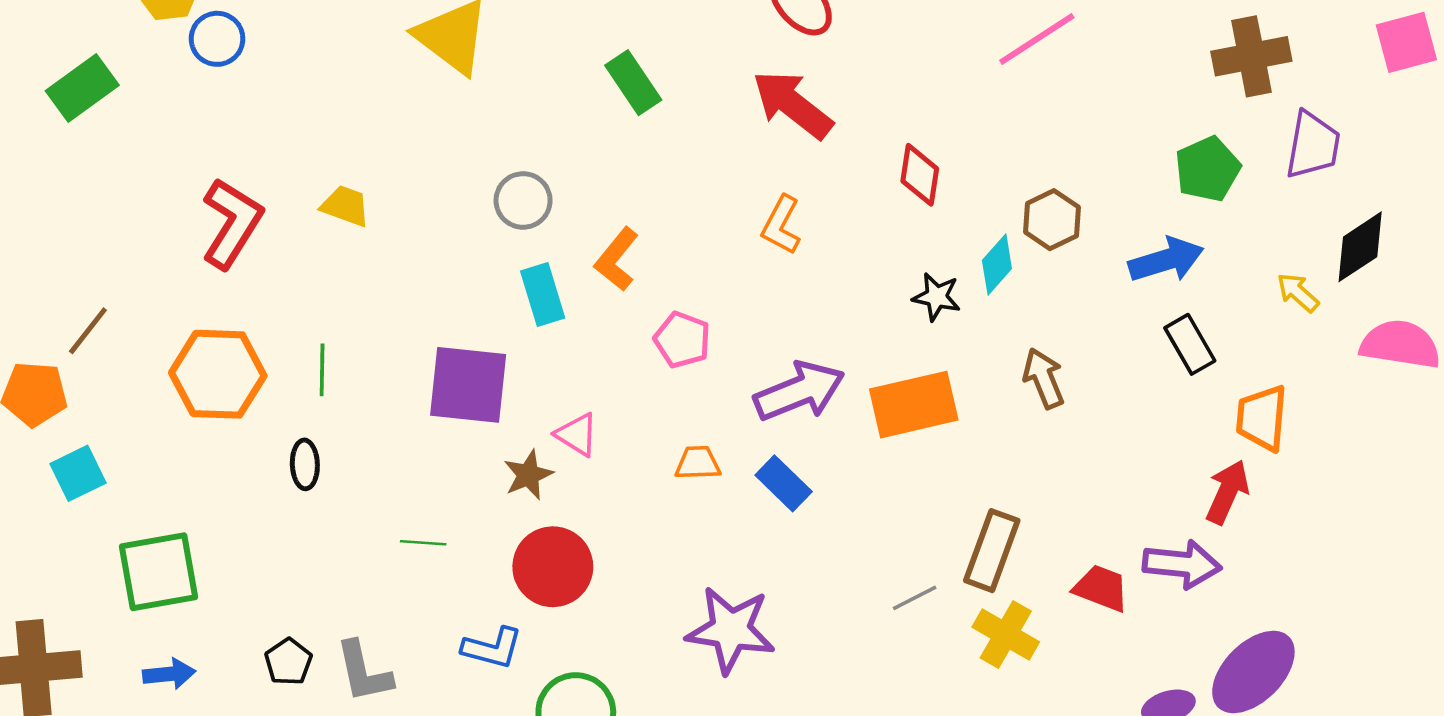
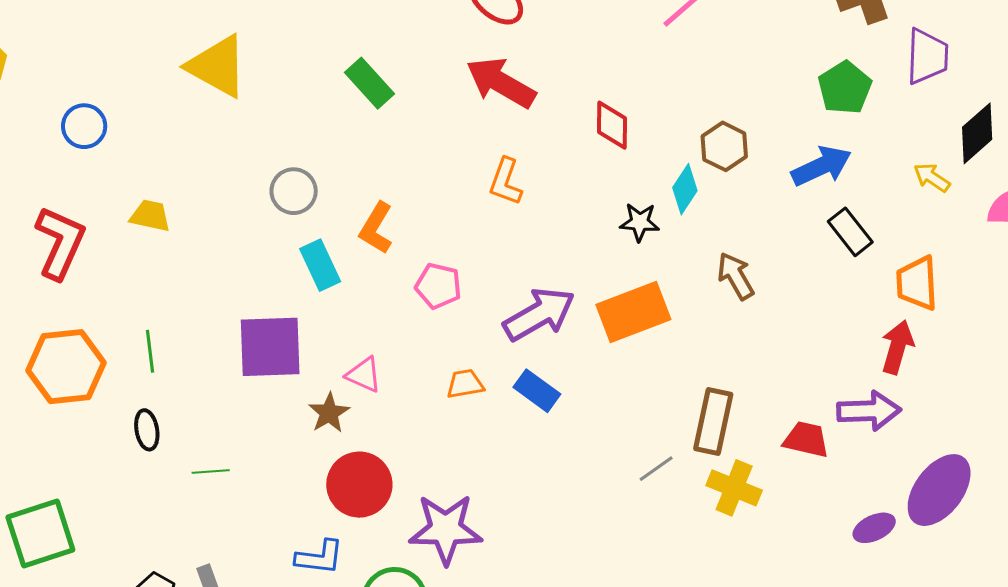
blue circle: (217, 39) -> (84, 126), moved
green line: (423, 543) -> (211, 471), moved
purple star: (731, 630) -> (446, 529), moved

